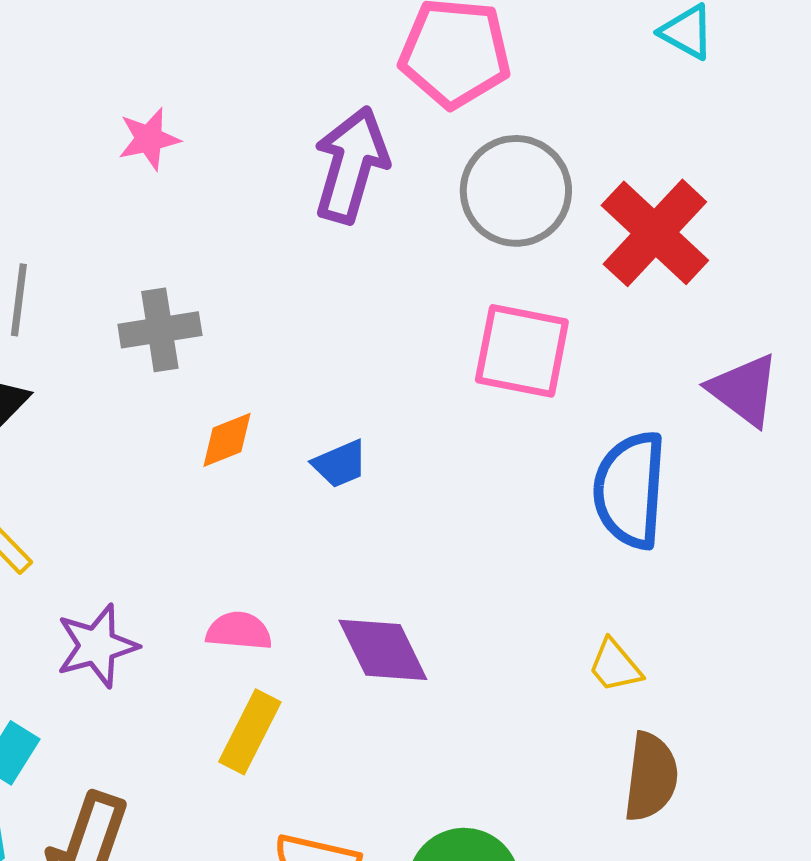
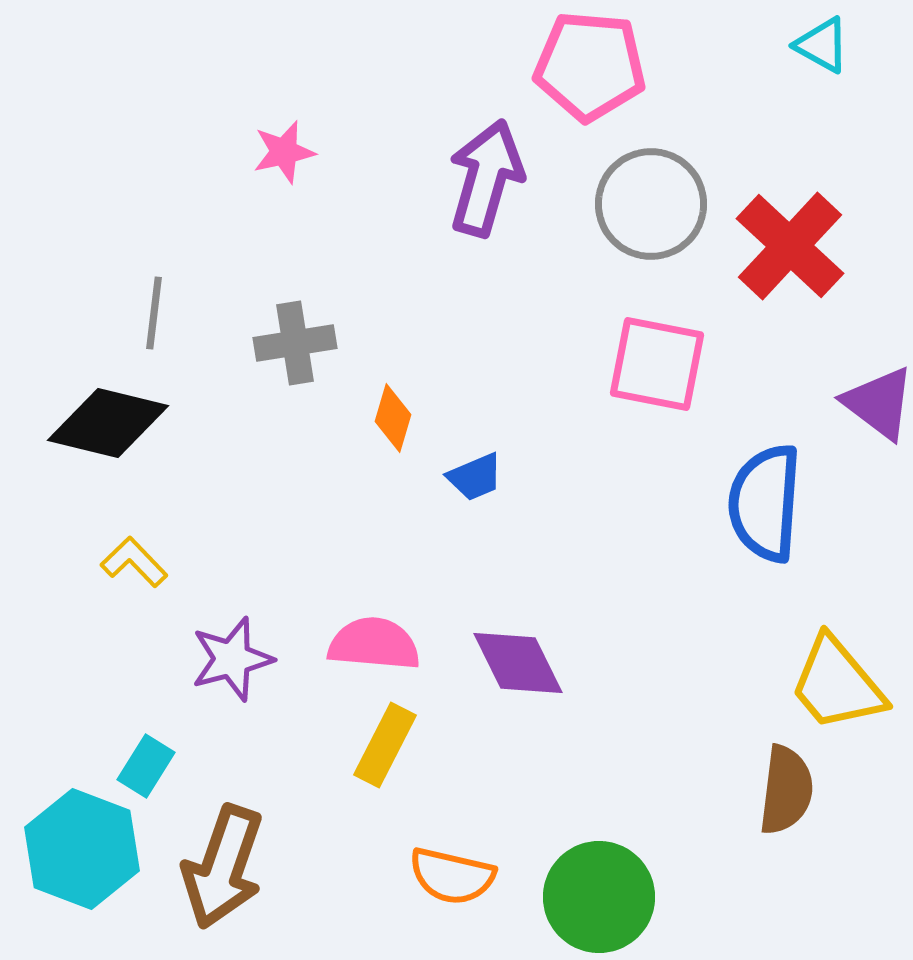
orange diamond: (227, 440) -> (393, 418), moved, turned -52
pink semicircle: (239, 631) -> (374, 644), size x1.4
yellow trapezoid: (615, 666) -> (837, 684), moved, size x1.8

